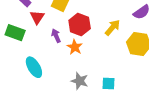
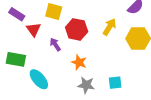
green rectangle: (15, 33) -> (16, 59), moved
orange star: (75, 47) -> (79, 62), moved

